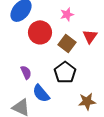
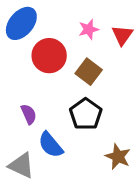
red triangle: (90, 36) -> (122, 35), moved
brown star: (87, 101) -> (118, 157), turned 30

